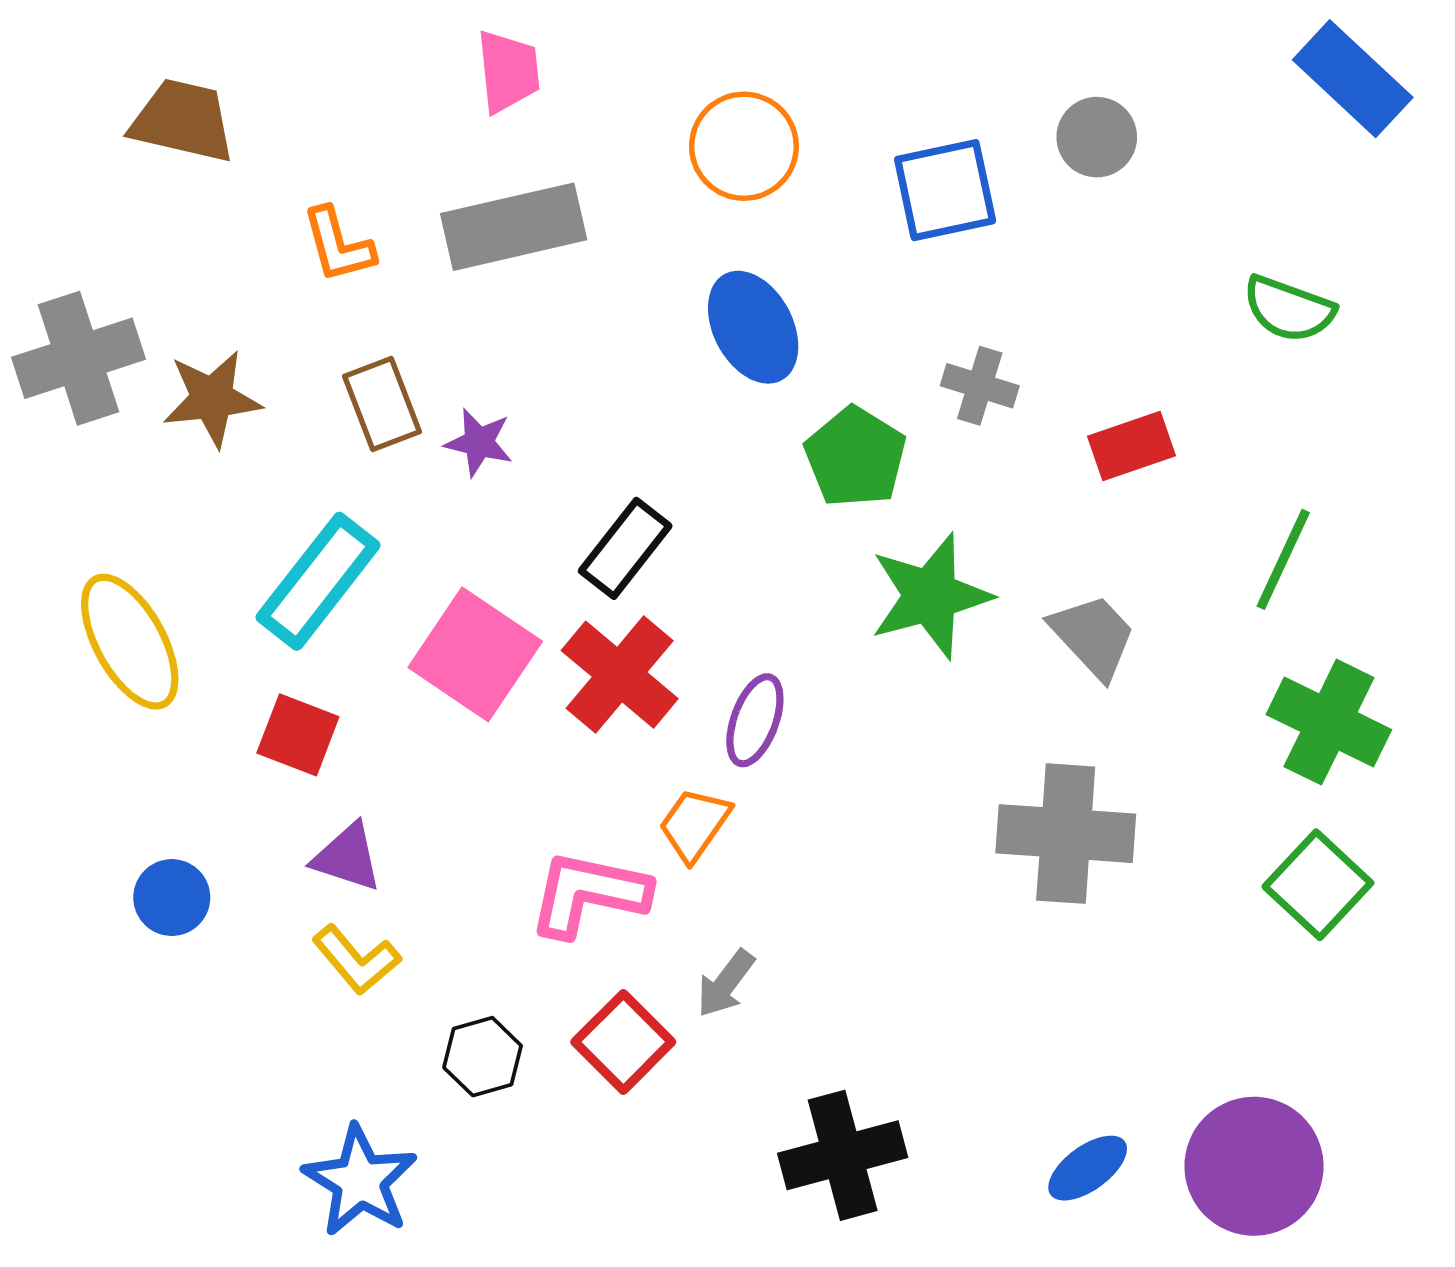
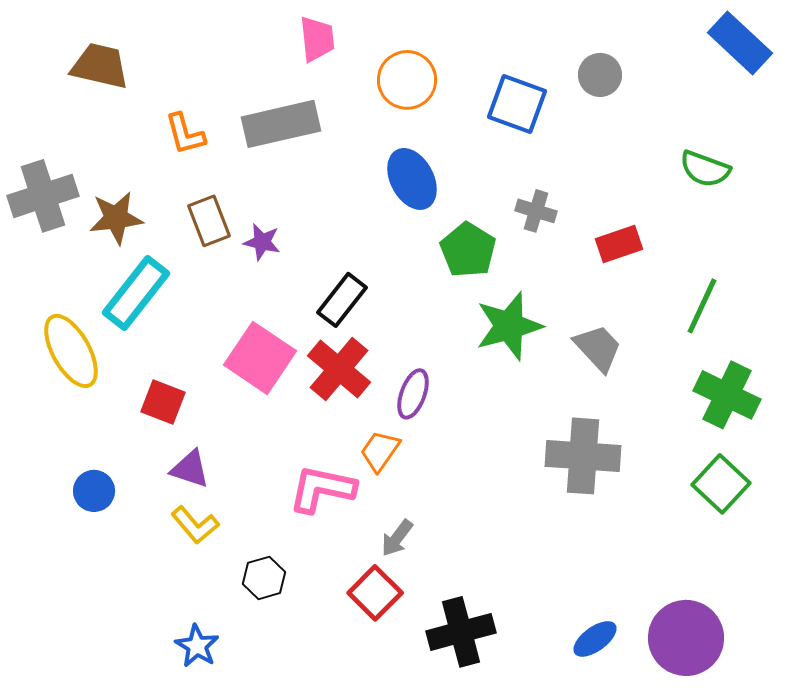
pink trapezoid: (508, 71) -> (317, 39), moved
blue square: (945, 190) -> (517, 104), turned 32
cyan rectangle: (318, 581) -> (136, 293), moved
red square: (623, 1042) -> (375, 593), moved
blue star: (360, 1181) -> (197, 646), size x0.7

